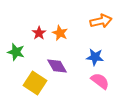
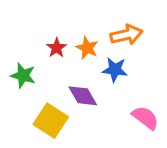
orange arrow: (101, 21) -> (126, 35), moved
blue star: (95, 57) -> (115, 70), moved

